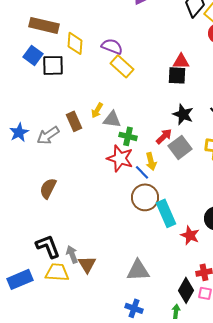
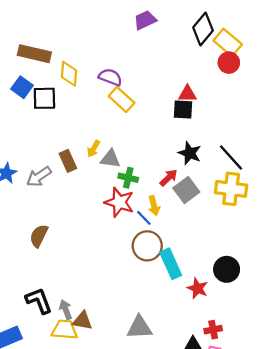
brown triangle: (87, 264) -> (82, 321), turned -48
yellow trapezoid: (57, 272) -> (65, 330), moved

